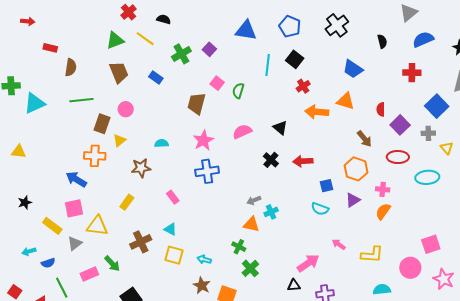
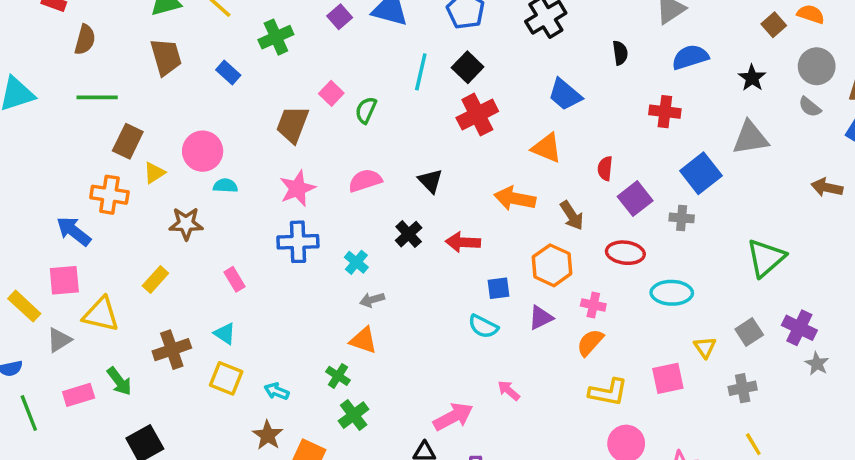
purple square: (209, 49) -> (340, 17), moved
red cross: (303, 86) -> (477, 115), size x1.6
pink circle: (126, 109) -> (203, 151), moved, size x1.5
orange arrow: (317, 112) -> (515, 199), moved
yellow triangle: (447, 148) -> (705, 347), moved
cyan cross: (271, 212) -> (356, 262), moved, turned -32
pink square: (431, 244) -> (668, 378), moved
yellow L-shape: (372, 255) -> (608, 392), moved

